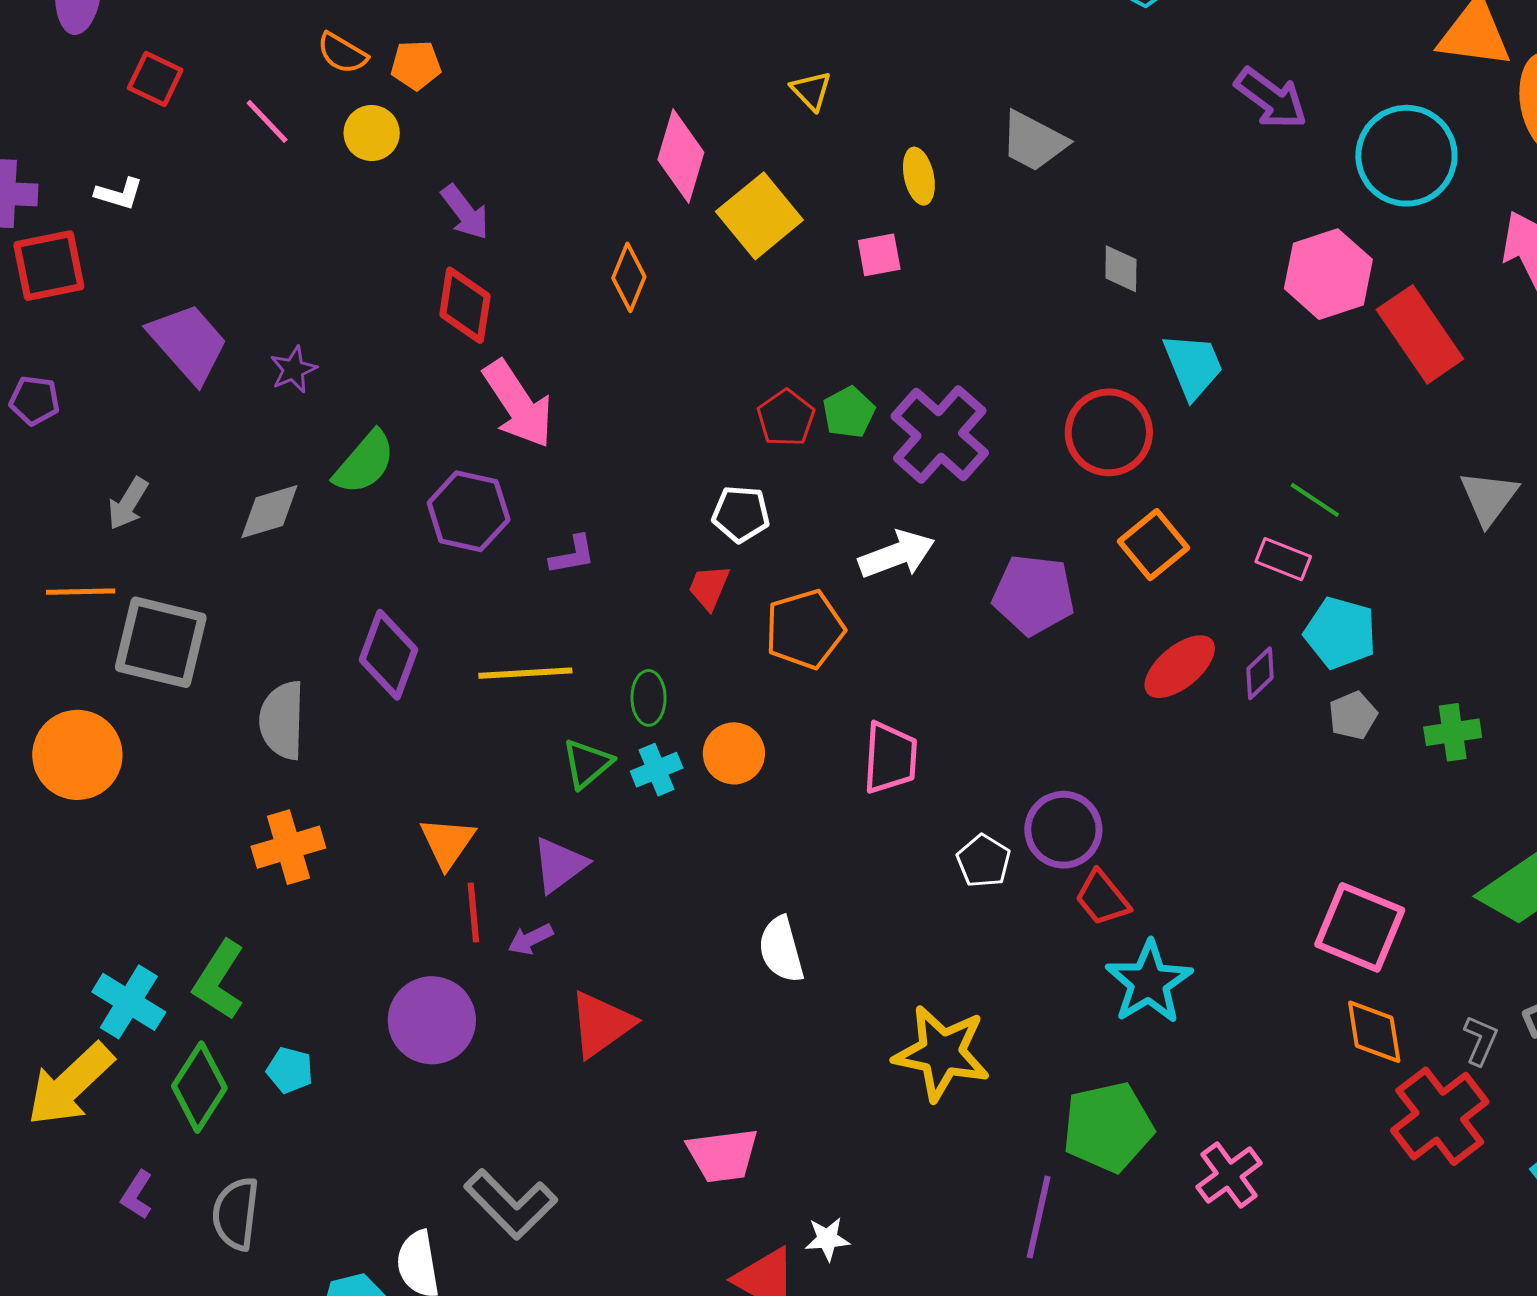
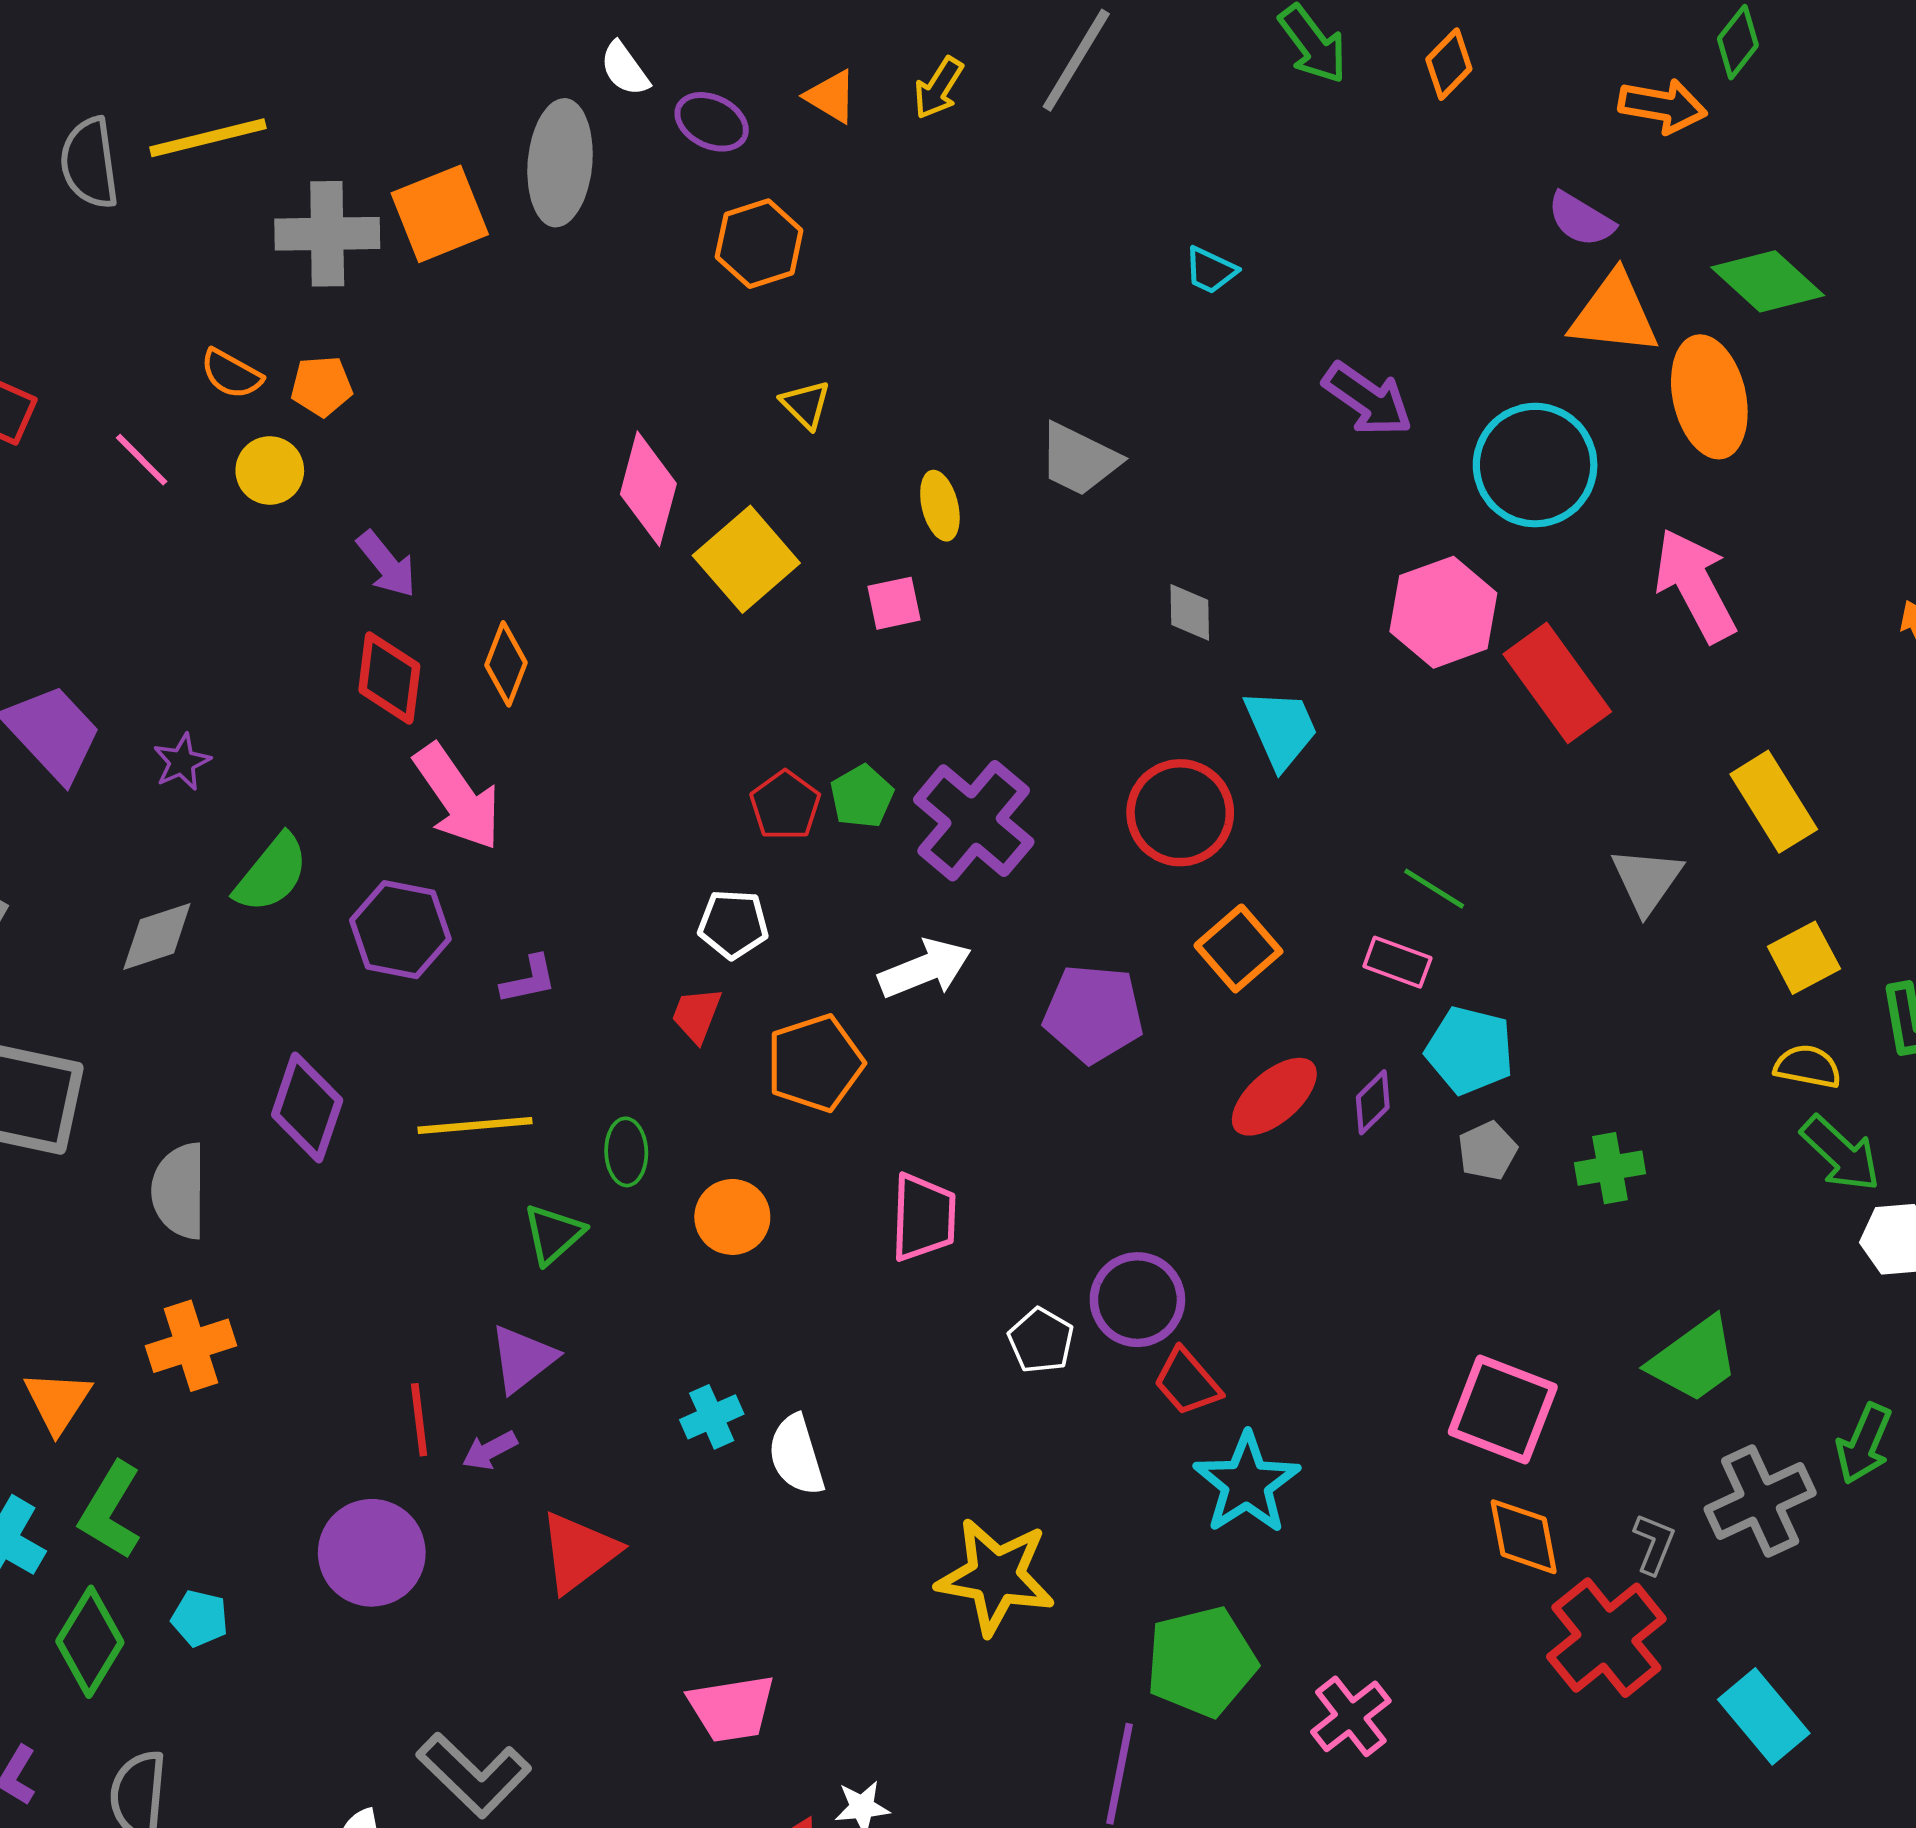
orange diamond: (629, 277) -> (506, 664), moved
cyan cross: (657, 770) -> (712, 1417), moved
orange triangle: (447, 842) -> (58, 1401), moved

